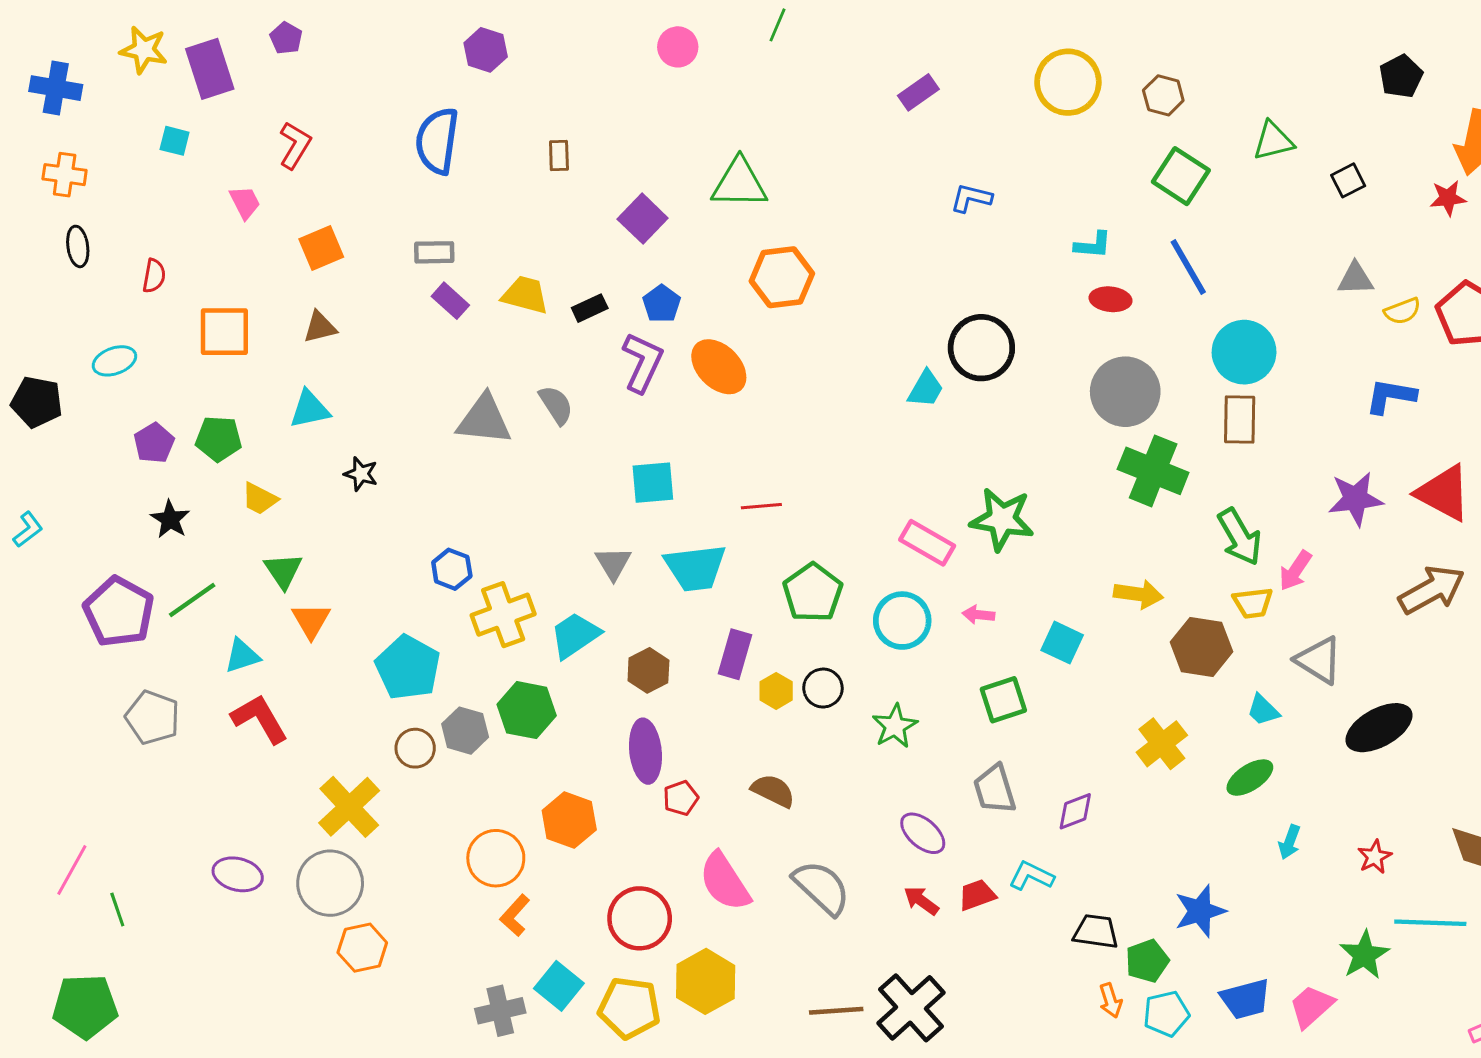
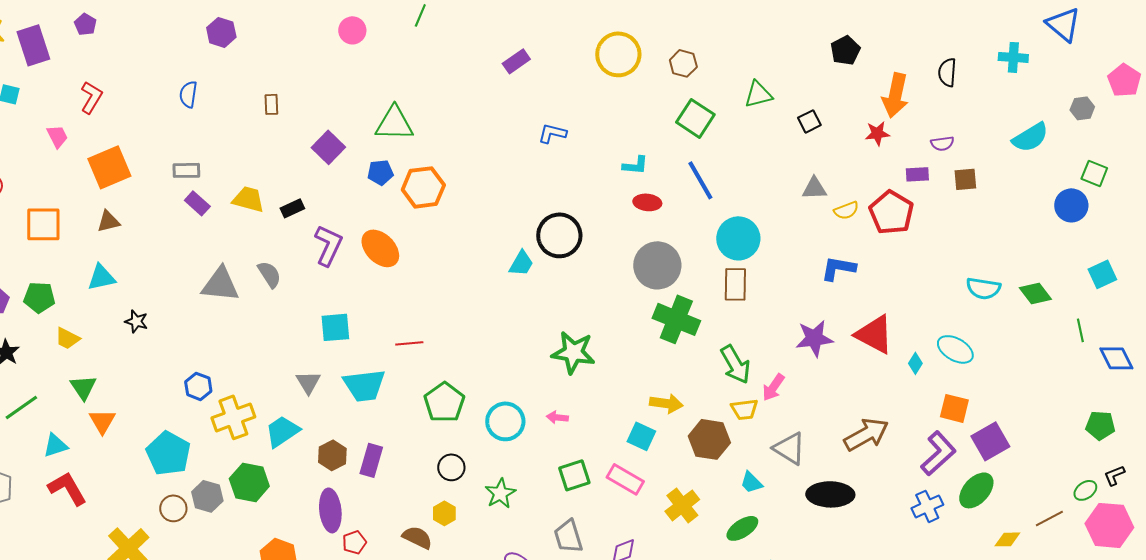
blue semicircle: (437, 141) -> (188, 94), size x0.6
orange square: (321, 248) -> (109, 167), size x1.4
blue pentagon: (662, 304) -> (380, 172), moved, turned 30
pink rectangle: (927, 543) -> (625, 479), moved
brown arrow: (1432, 590) -> (866, 434), moved
cyan square: (1062, 643) -> (641, 436), moved
purple rectangle: (735, 654) -> (371, 460), moved
yellow hexagon: (776, 691) -> (444, 513), moved
black ellipse: (1379, 728) -> (830, 494), turned 30

